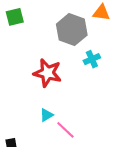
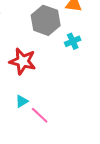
cyan cross: (92, 59) -> (73, 41), moved

